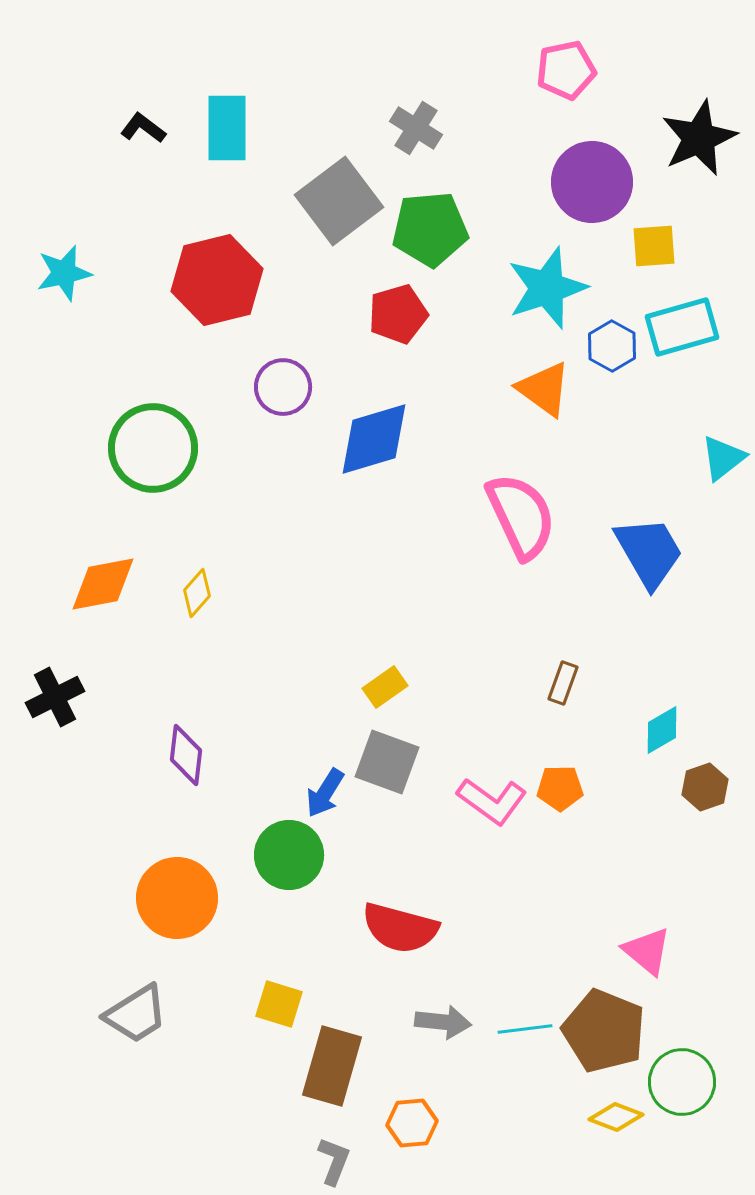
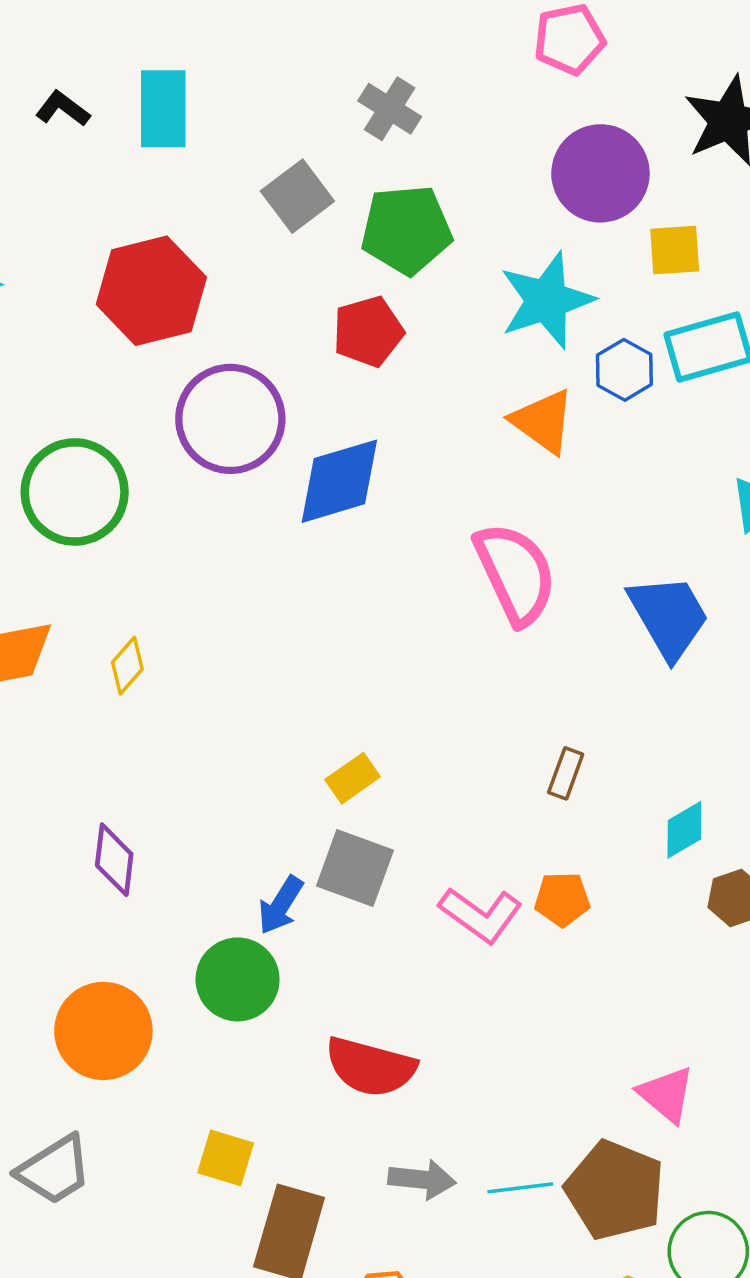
gray square: (339, 201) -> (297, 196), size x0.7
purple circle: (283, 387) -> (230, 419), size x1.6

